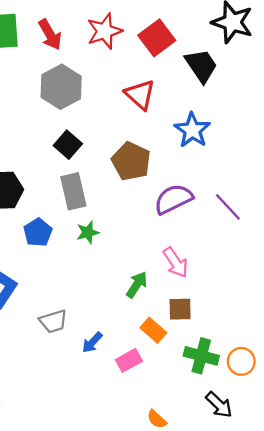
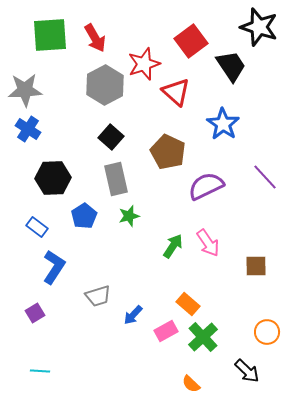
red star: (104, 31) -> (144, 64), moved
purple line: (228, 207) -> (265, 177), moved
green arrow: (137, 285) -> (173, 246), moved
brown square: (180, 309) -> (256, 266), moved
green cross: (201, 356) -> (203, 337), moved, turned 32

